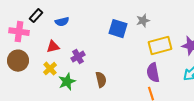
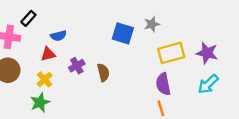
blue semicircle: (62, 22) -> (58, 36), moved
brown semicircle: (101, 80) -> (103, 73), moved
green star: (67, 82) -> (40, 102), moved

